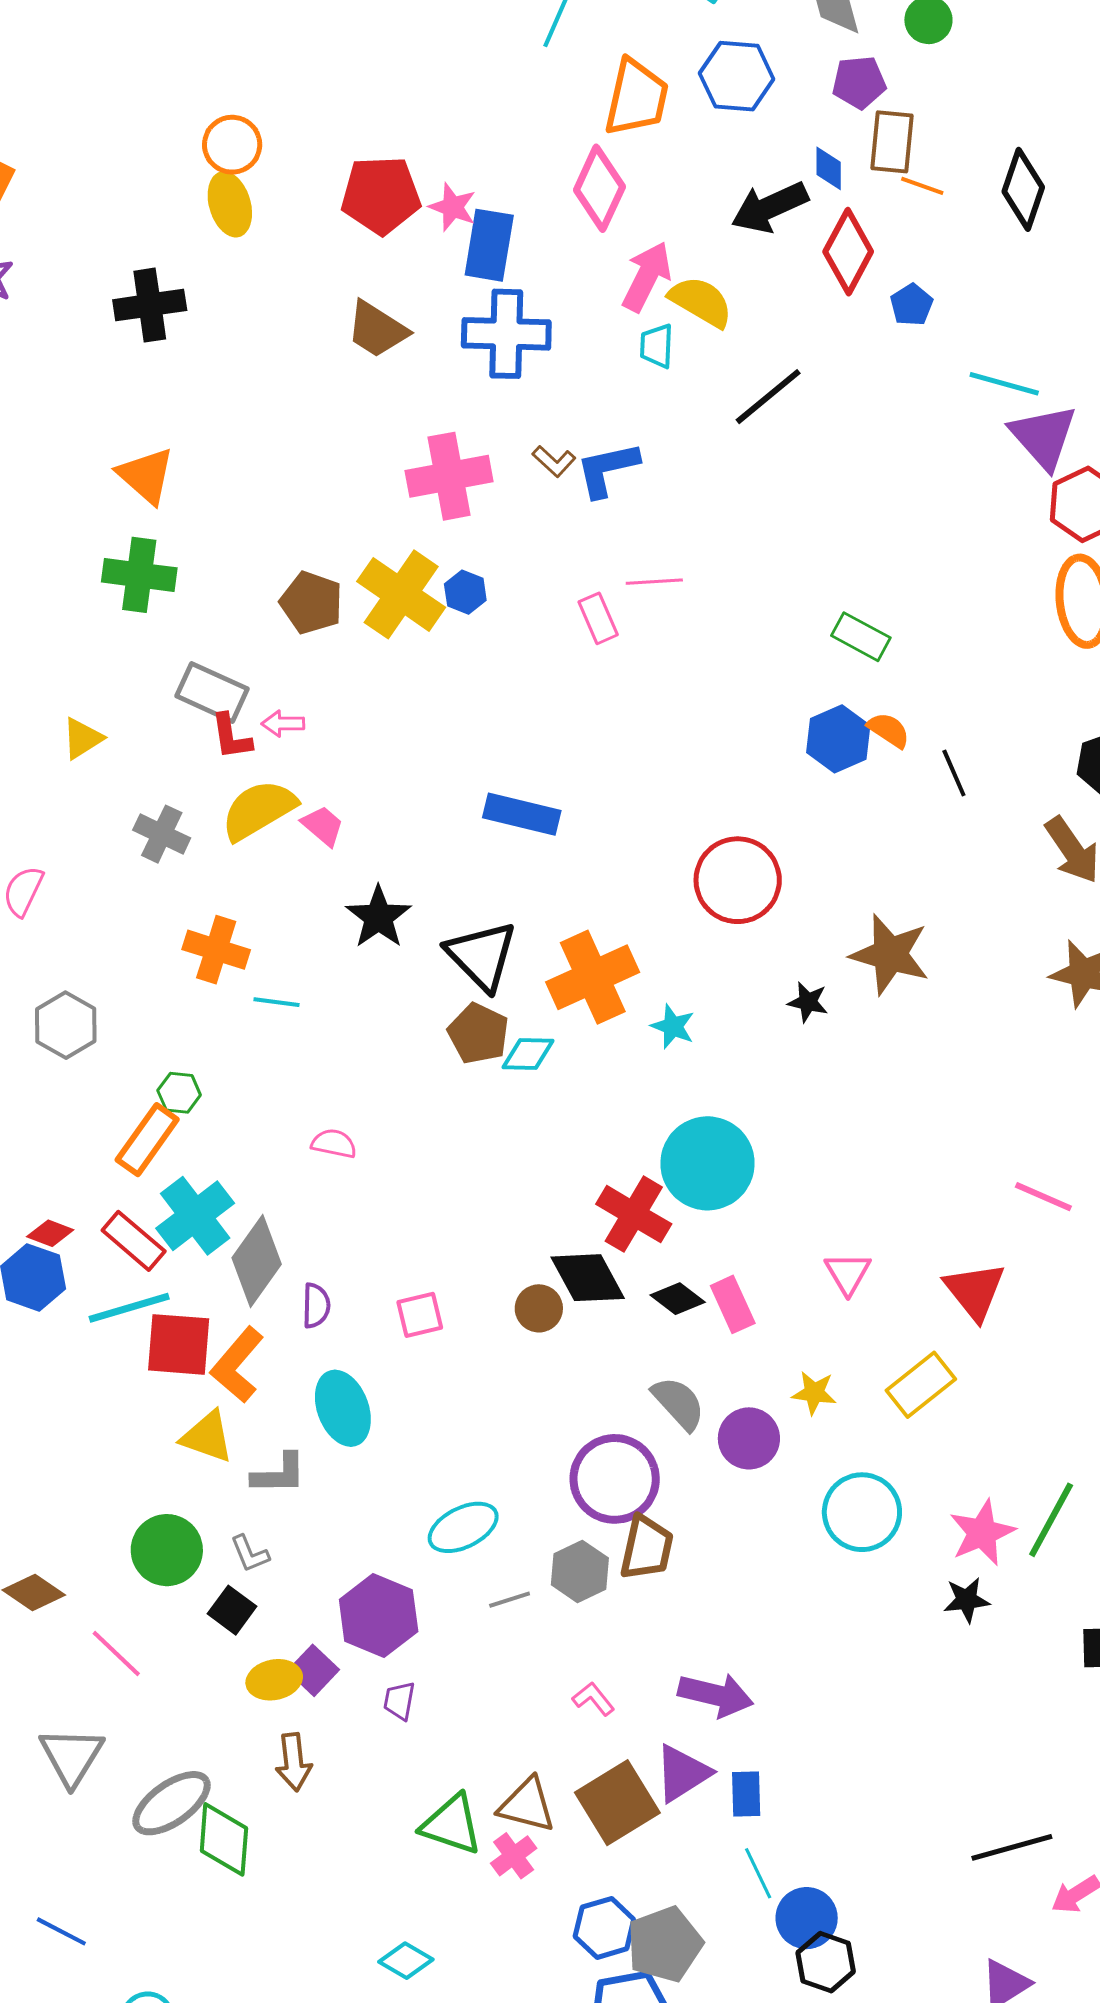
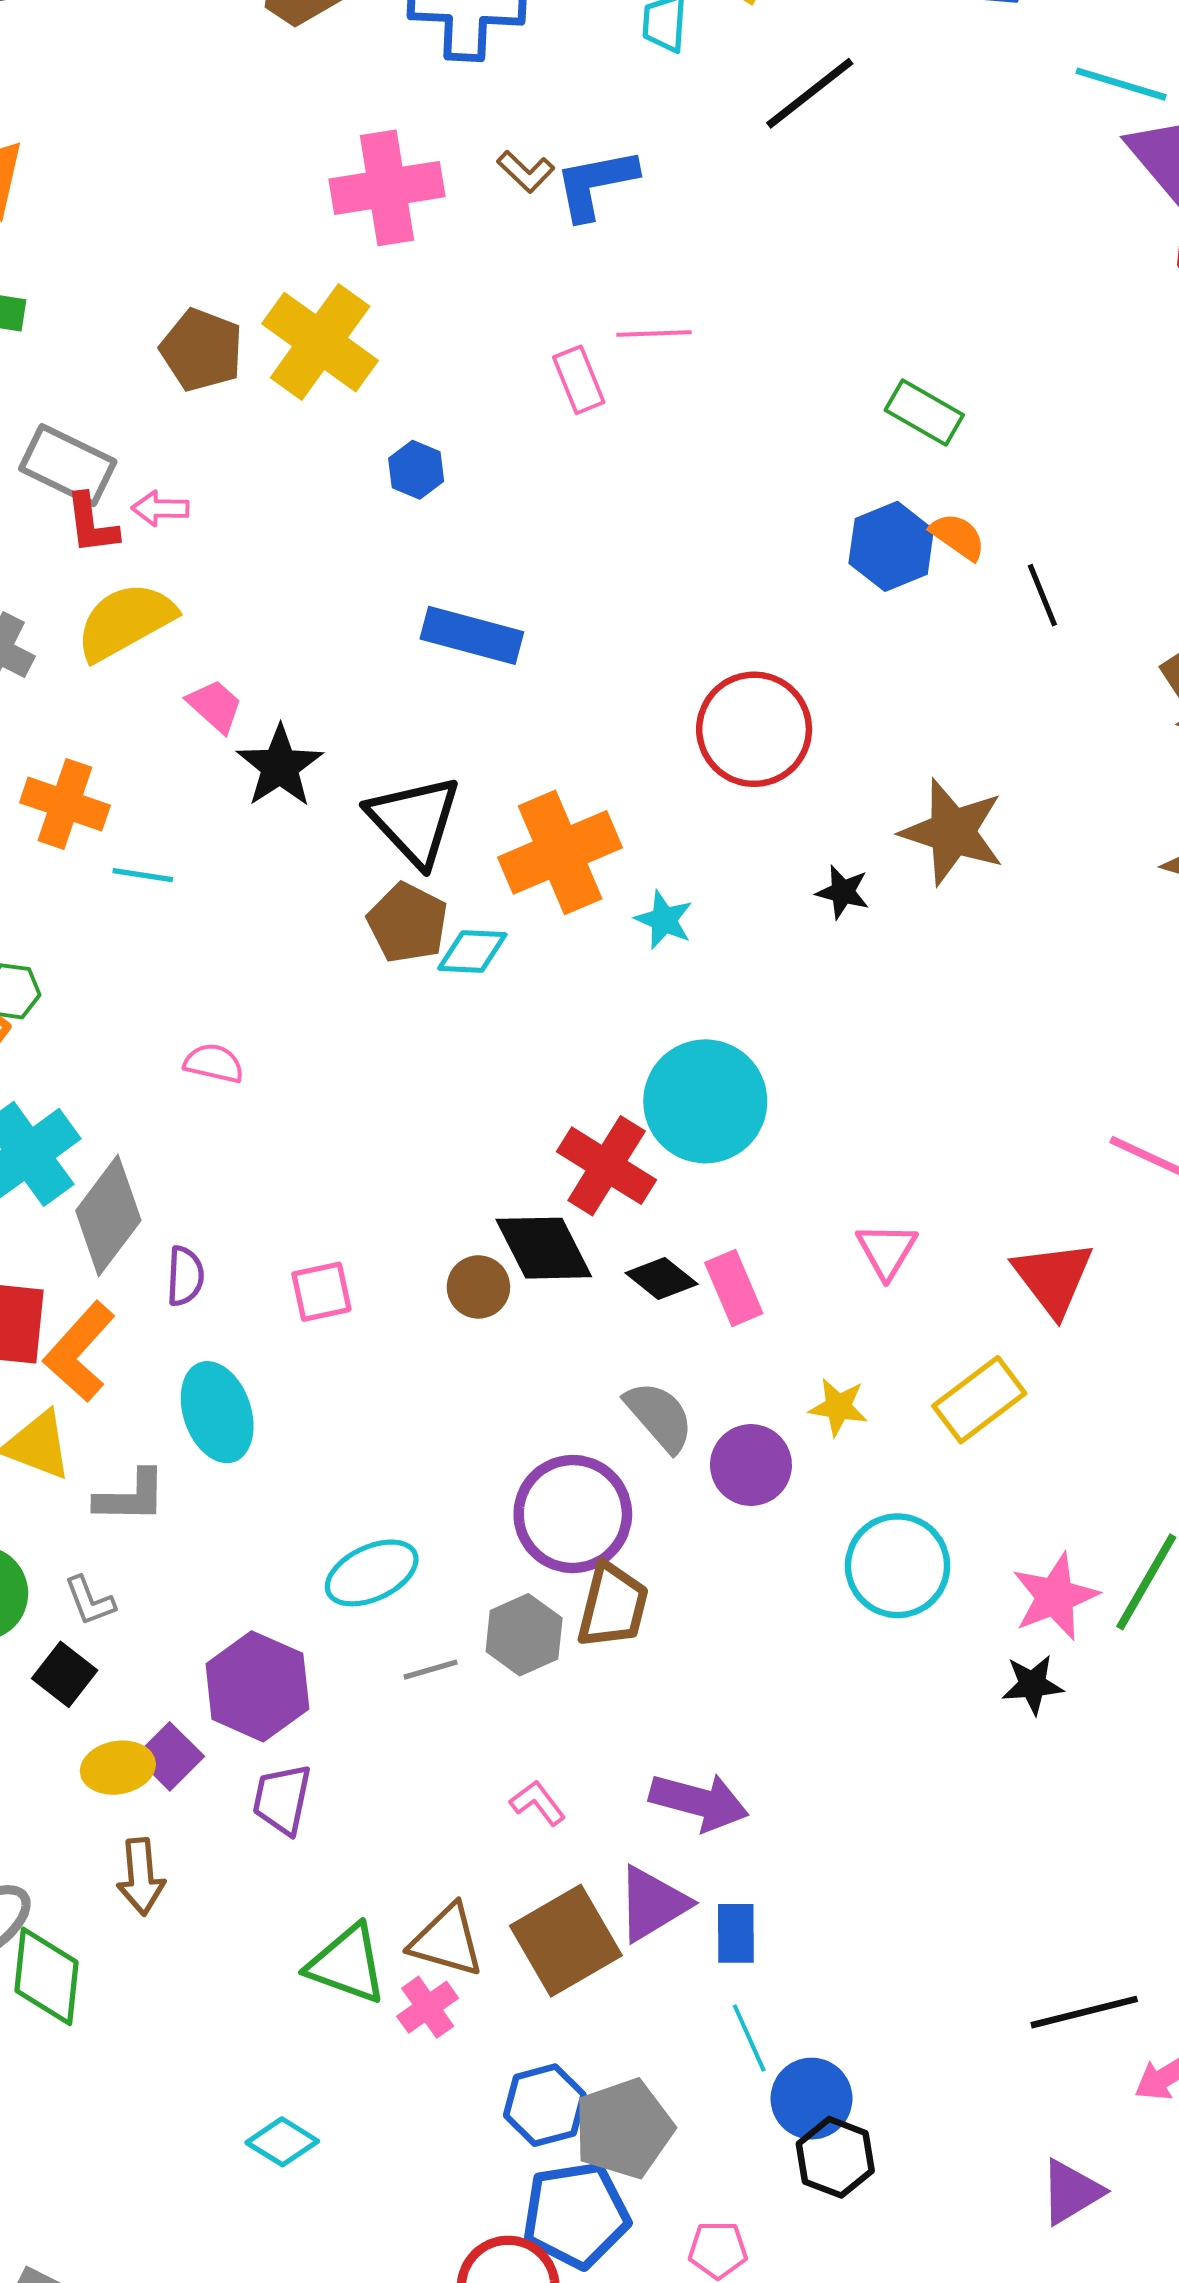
blue hexagon: (465, 592) -> (416, 470), moved
pink trapezoid: (323, 826) -> (215, 706), moved
purple trapezoid: (399, 1701) -> (282, 1799), size x1.4

